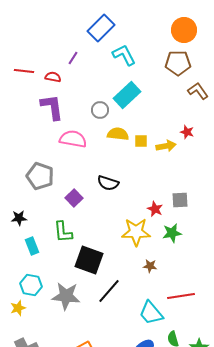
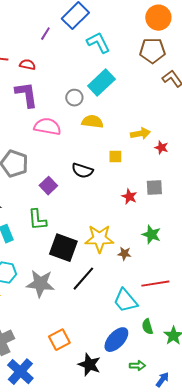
purple line: (73, 58) -> (45, 34), moved
red star: (187, 132) -> (161, 148), moved
yellow square: (141, 141) -> (115, 157), moved
yellow star: (136, 232) -> (99, 239), moved
green star: (172, 233) -> (151, 235), moved, turned 30

